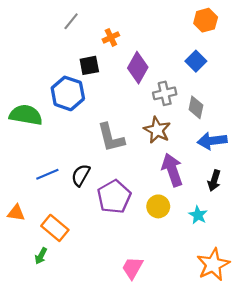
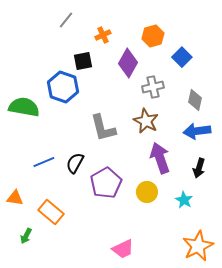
orange hexagon: (206, 20) -> (153, 36), moved
gray diamond: (196, 107) -> (195, 100), moved
green arrow: (41, 256) -> (26, 236), moved
pink trapezoid: (132, 268) -> (123, 249), turned -145

